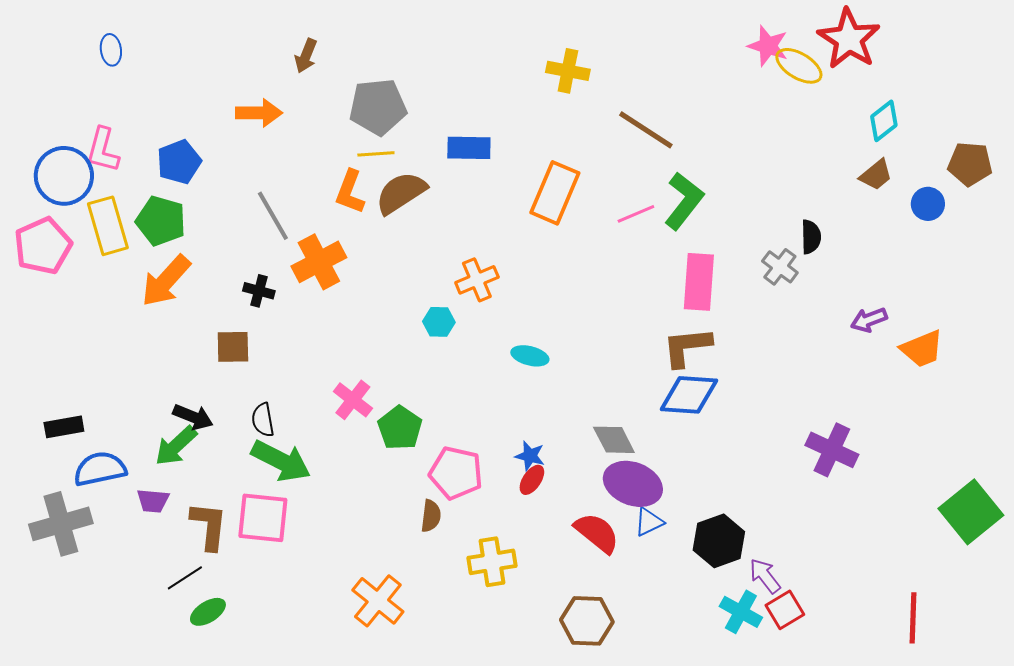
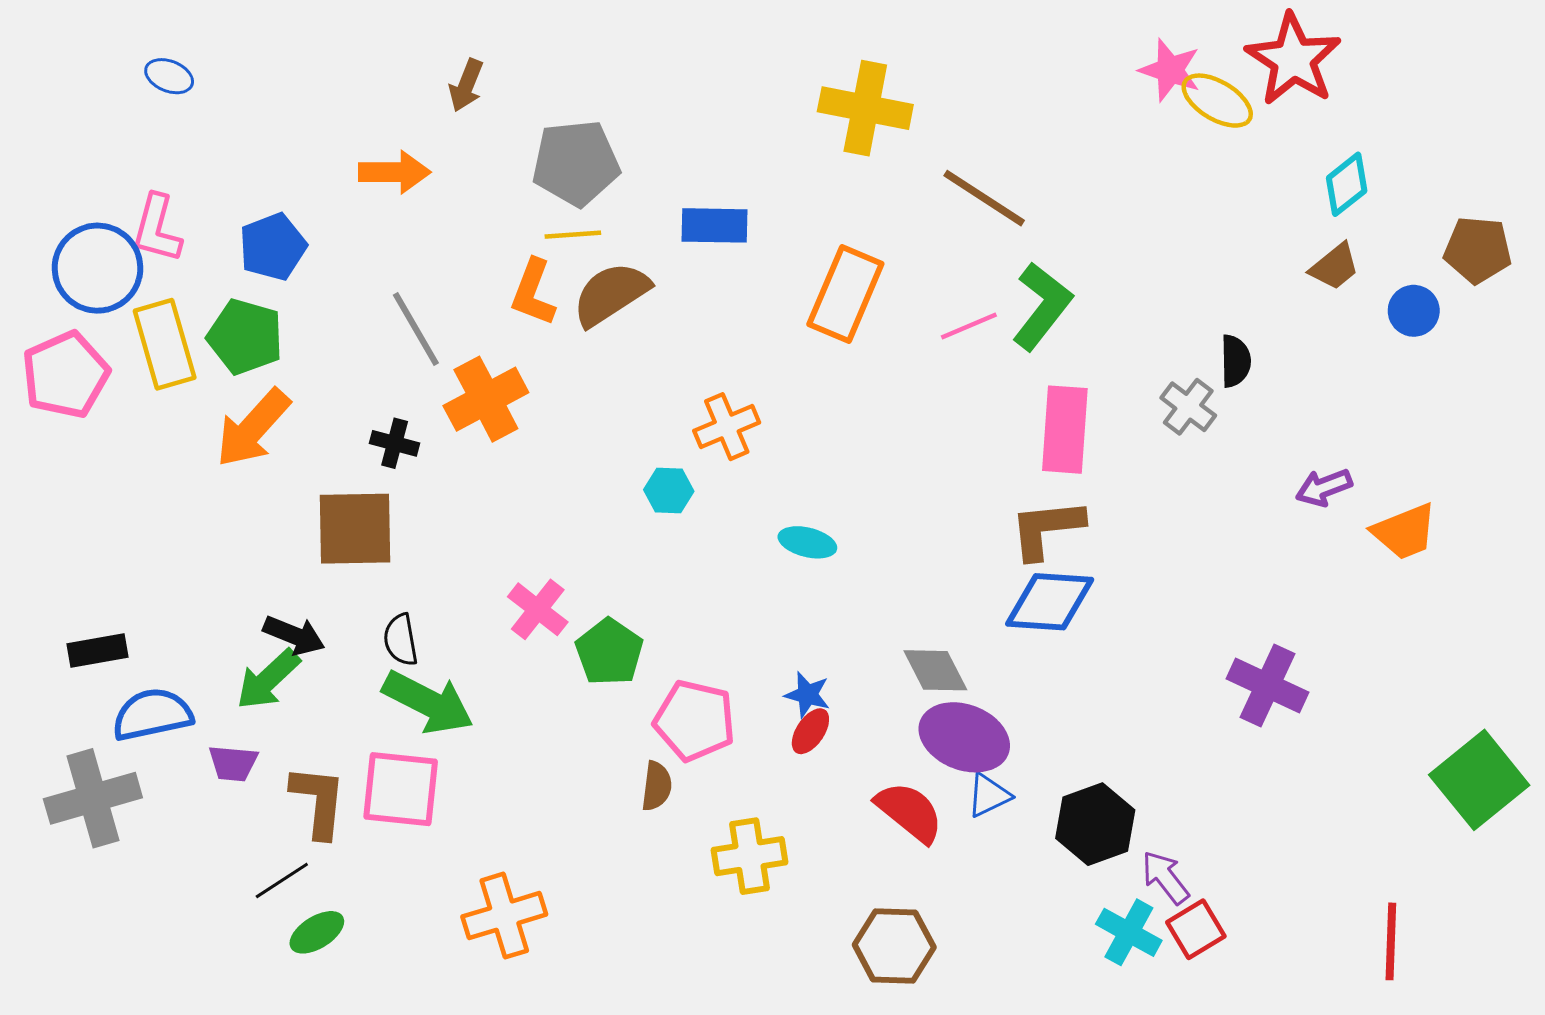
blue ellipse: (111, 50) -> (169, 76), turned -60
yellow cross: (568, 71) -> (865, 108), size x1.4
brown square: (233, 347) -> (355, 529), size x1.5
orange cross: (378, 601) -> (504, 916), moved, turned 34

